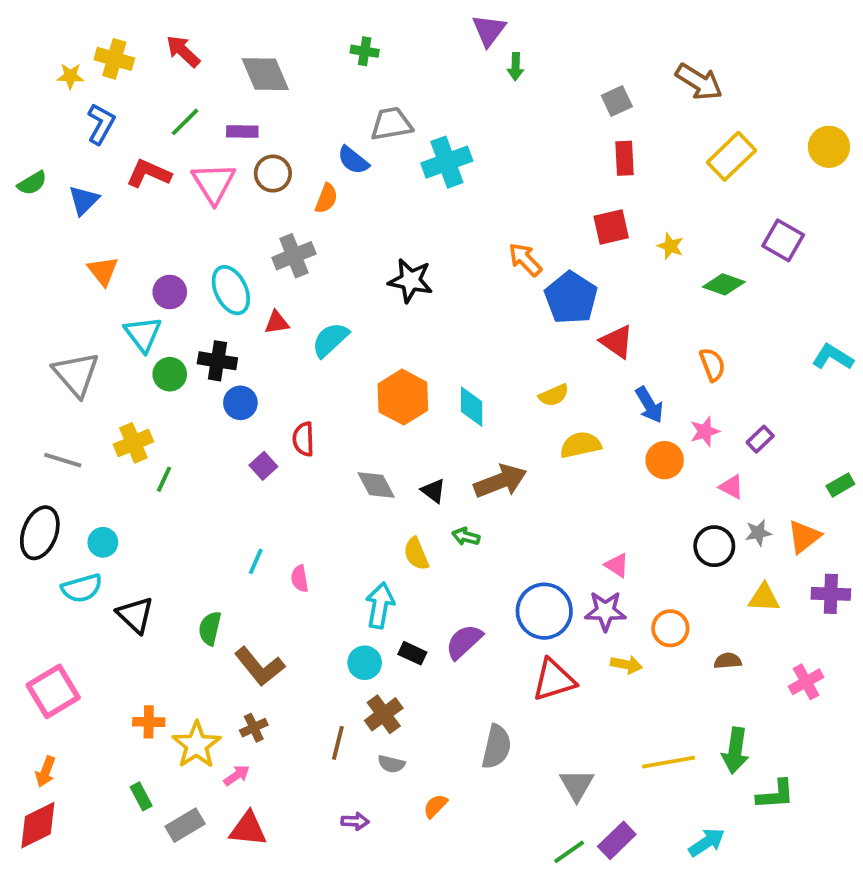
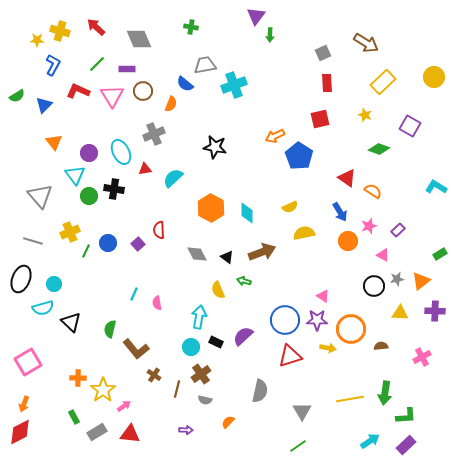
yellow star: (670, 246) -> (365, 115), moved
orange arrow: (525, 260) -> (275, 136), turned -72
red triangle: (617, 342) -> (347, 178), moved
orange semicircle: (712, 365) -> (373, 191), turned -36
blue circle: (240, 403) -> (108, 243), moved
orange circle: (670, 628) -> (351, 329), size x1.5
brown cross: (254, 728) -> (154, 375), moved, turned -32
purple rectangle: (617, 840) -> (406, 445), moved

